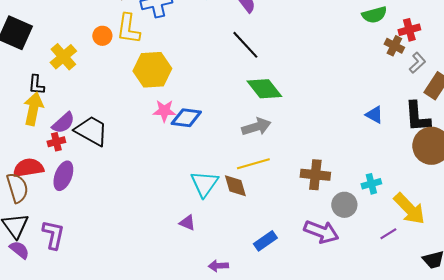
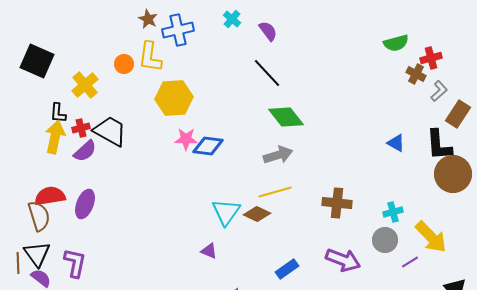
black trapezoid: (91, 131) -> (110, 131), moved
red cross: (56, 142) -> (81, 128), moved
brown diamond: (235, 186) -> (257, 214), turned -48
gray circle: (344, 205) -> (385, 240), moved

